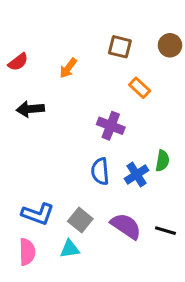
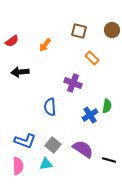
blue semicircle: (100, 171) -> (50, 107), moved
black line: (165, 231) -> (109, 160), moved

